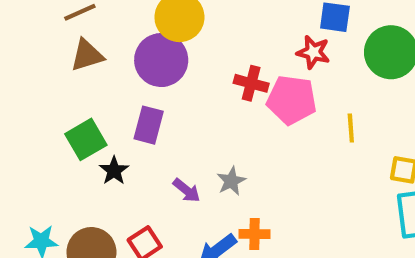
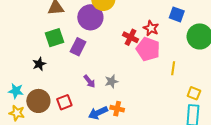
red star: (313, 52) -> (151, 28), moved
green square: (86, 139) -> (54, 38), moved
black star: (114, 171) -> (39, 64), moved

